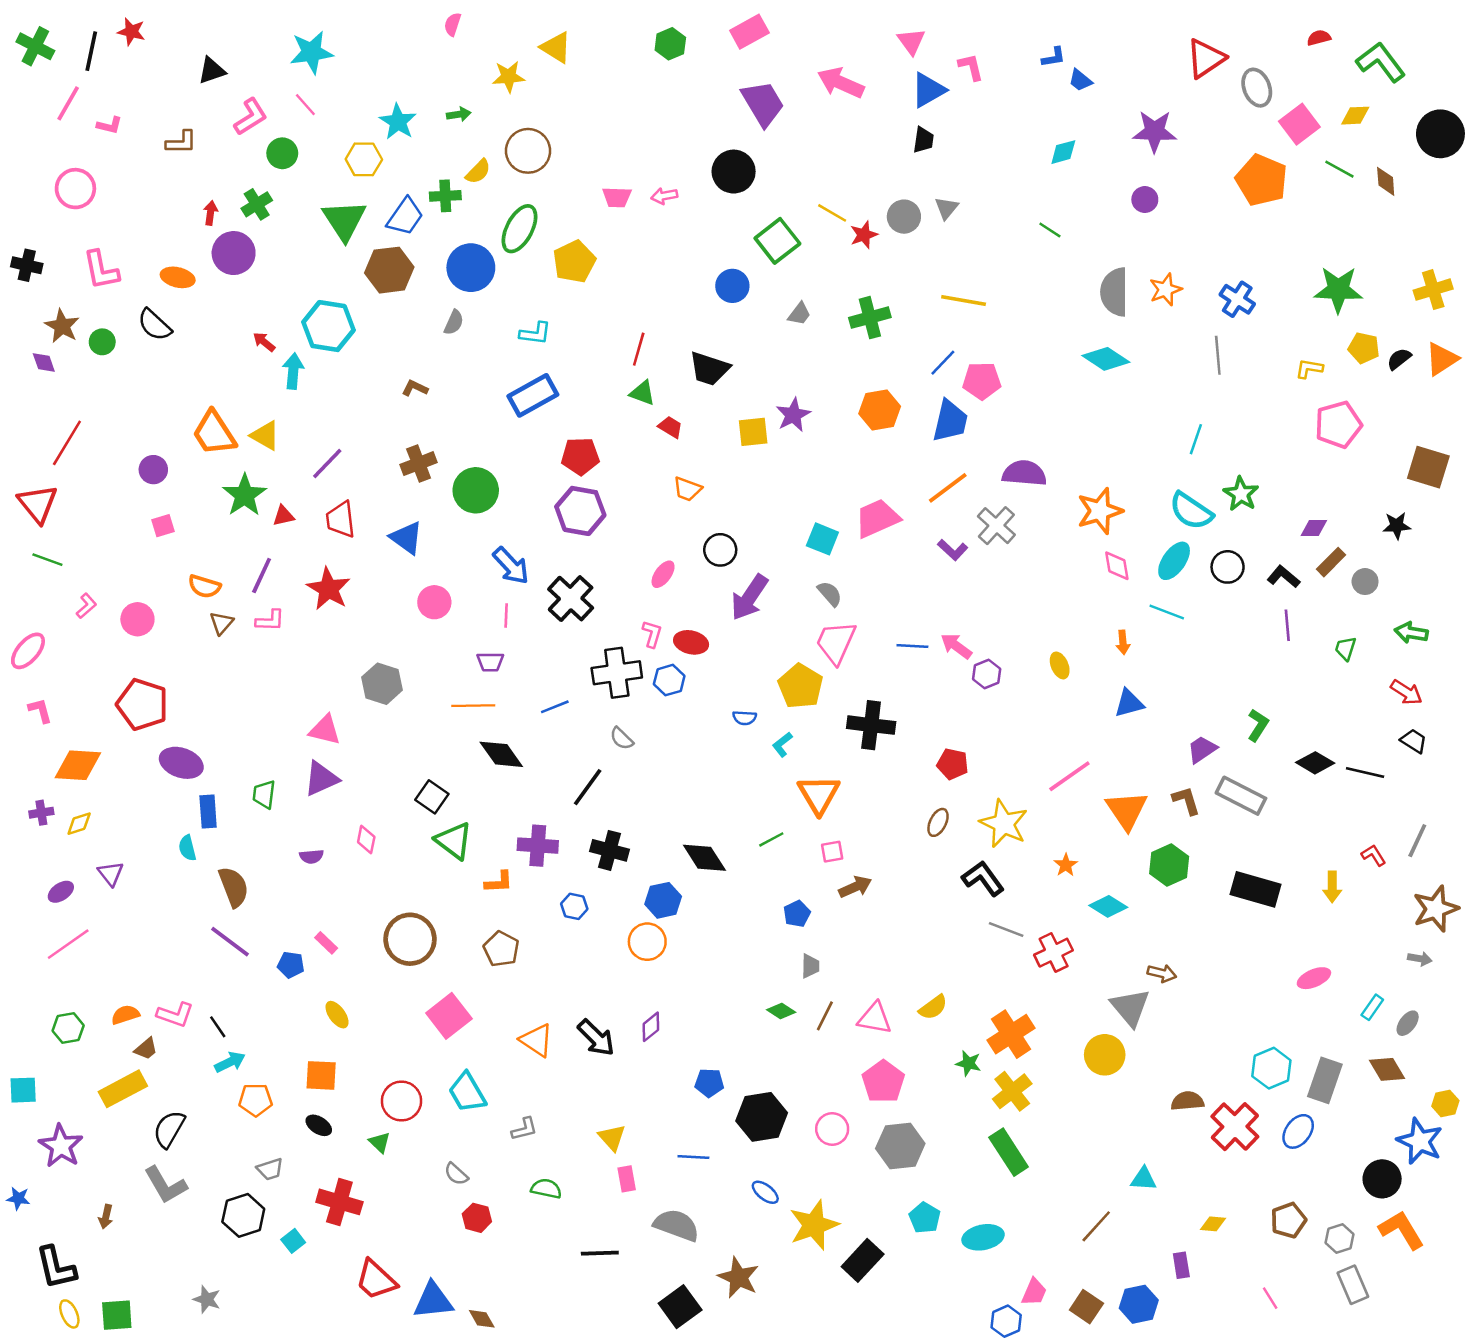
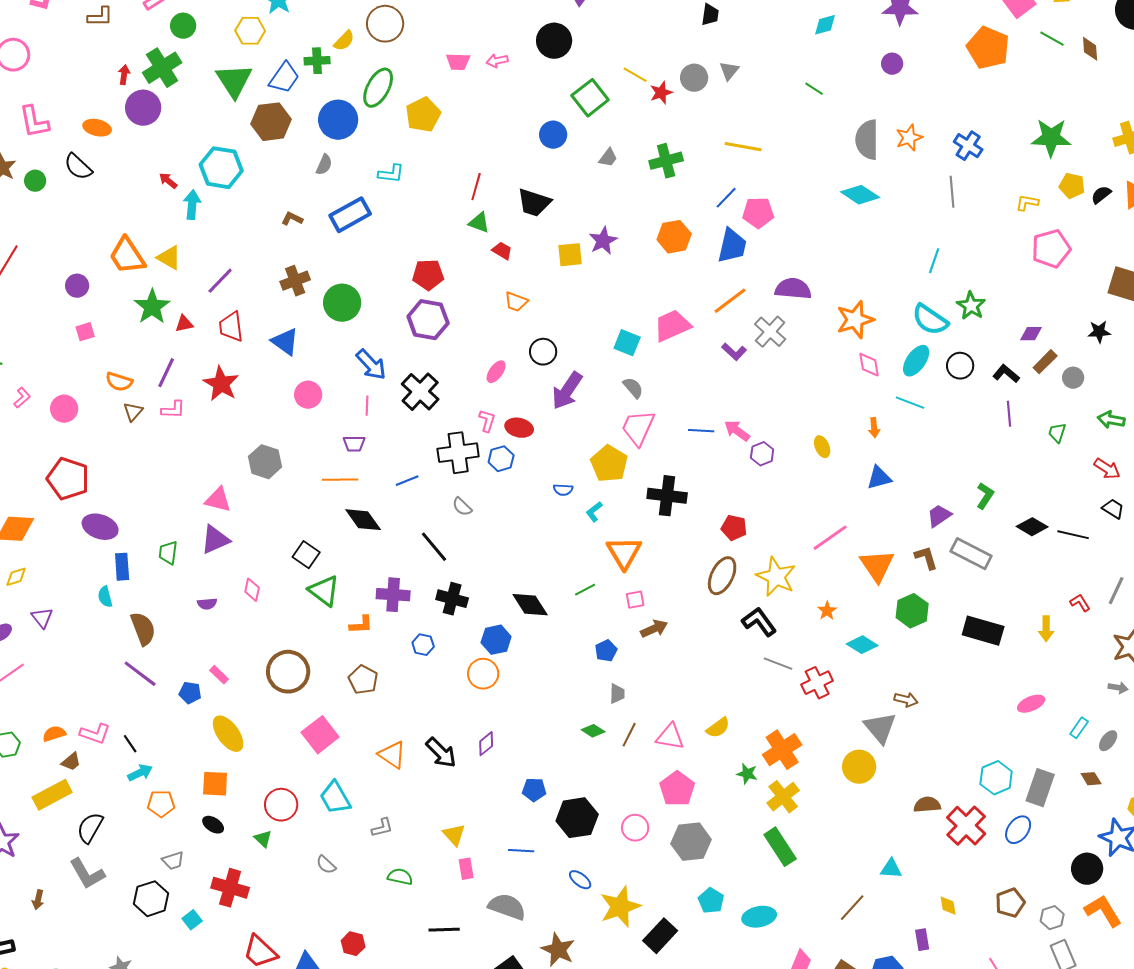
green cross: (257, 204) -> (162, 68), size x1.5
blue rectangle: (533, 395) -> (350, 215), moved
black line: (588, 787) -> (434, 547), turned -76
brown ellipse: (938, 822) -> (722, 576), size x1.6
yellow ellipse: (337, 1015) -> (228, 734), size x1.6
brown diamond: (1387, 1069) -> (1091, 779), size x0.7
red hexagon: (477, 1218) -> (353, 944), moved
yellow diamond: (1213, 1224) -> (948, 906), turned 75

